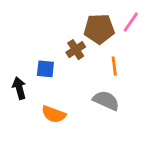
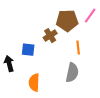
gray semicircle: (106, 101) -> (72, 73), turned 78
orange semicircle: (54, 114) -> (34, 83), turned 72

